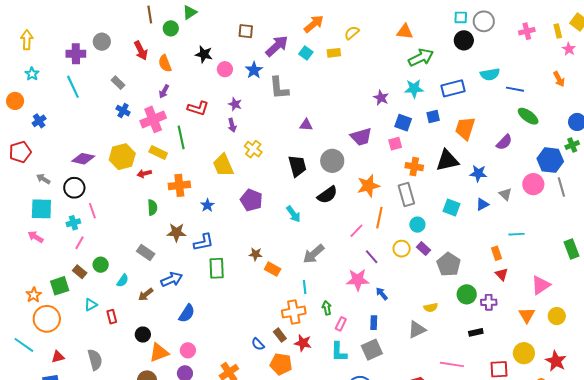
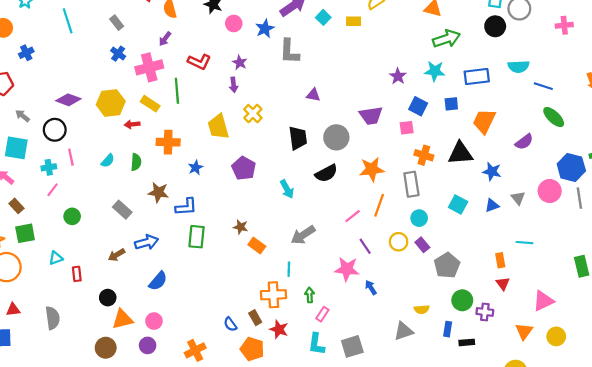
brown rectangle: (80, 272) -> (16, 206), moved
cyan semicircle: (123, 281) -> (108, 161), moved
blue rectangle: (374, 323) -> (448, 329), moved

